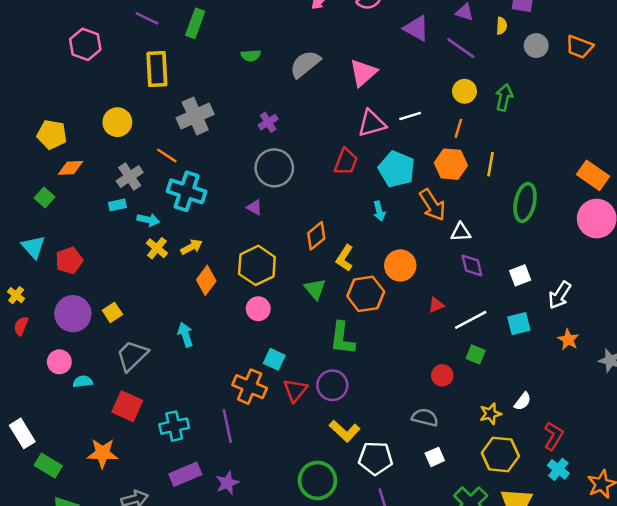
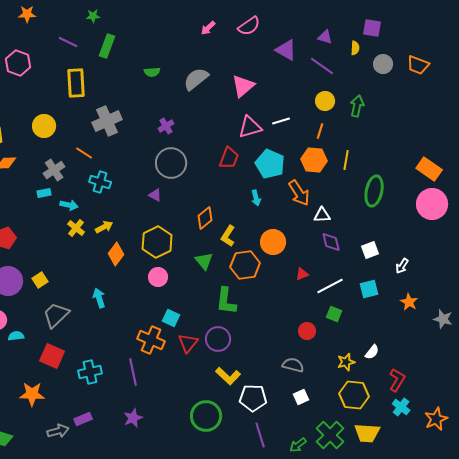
cyan cross: (187, 191) -> (100, 182), size x0.7
white arrow: (560, 295) -> (402, 266), size x0.7
purple rectangle: (185, 474) -> (83, 419), moved, size x0.7

